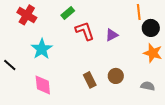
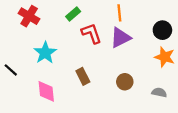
orange line: (139, 12) -> (119, 13), moved
purple triangle: (112, 35) -> (120, 38), size x1.5
brown rectangle: (90, 80) -> (83, 76), moved

